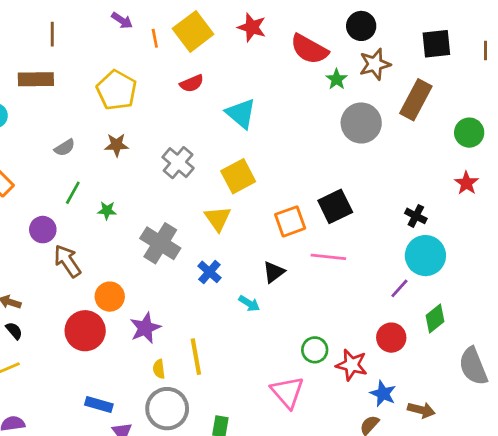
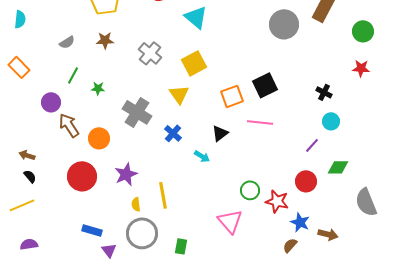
red star: (466, 183) -> (361, 68), turned -30
cyan circle: (425, 256) -> (331, 121), size x0.6
orange circle: (110, 297) -> (99, 138), moved
green diamond: (435, 318) -> (338, 167), turned 40

